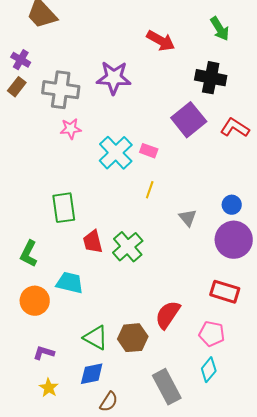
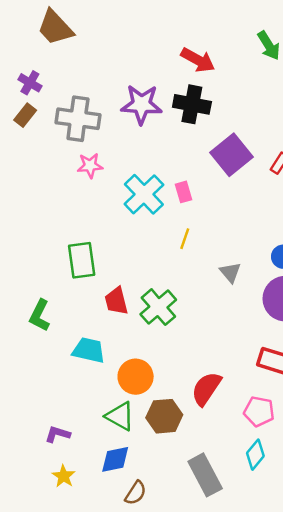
black cross: (211, 78) -> (192, 104), moved
pink rectangle: (149, 151) -> (184, 192), turned 54
orange circle: (35, 301) -> (136, 377), moved

